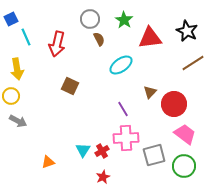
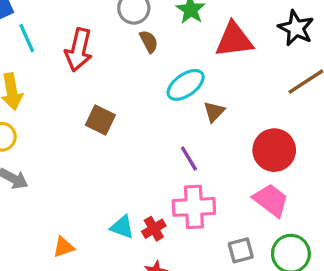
brown triangle: (150, 92) -> (214, 112), moved
pink trapezoid: (185, 134) -> (271, 200), moved
cyan triangle: (83, 150) -> (122, 227), turned -42
gray square: (154, 155) -> (241, 250), moved, size x0.7

